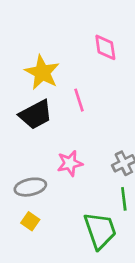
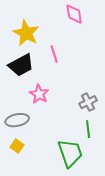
pink star: (70, 163) -> (39, 94), moved, turned -30

